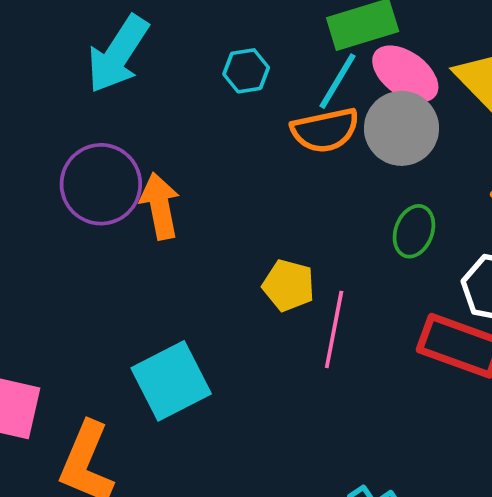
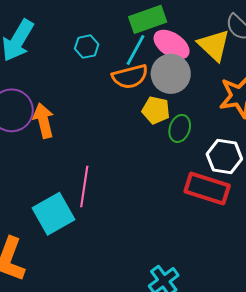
yellow pentagon: (289, 285) -> (156, 110), moved
pink line: (334, 329) -> (84, 186), moved

